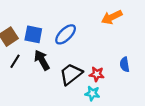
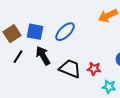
black trapezoid: (71, 74) -> (70, 69), turned 60
cyan star: (92, 93) -> (109, 87), moved

